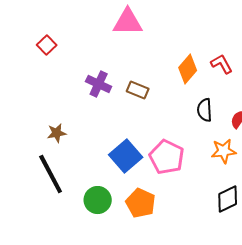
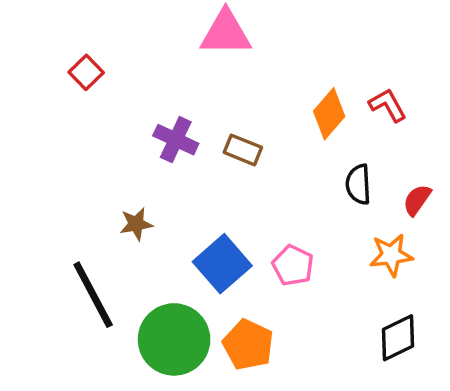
brown star: (57, 133) -> (136, 224), moved
pink pentagon: (167, 157) -> (293, 265), size x0.7
green circle: (98, 200) -> (174, 339), size x1.5

